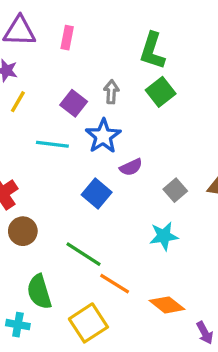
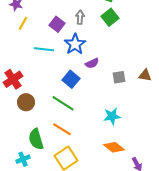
gray square: (175, 190) -> (119, 77), turned 32
cyan star: (164, 236) -> (112, 116), moved
green line: (83, 254) -> (63, 103), moved
orange line: (115, 284) -> (62, 129), moved
cyan cross: (18, 325) -> (23, 159), turned -32

